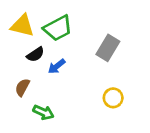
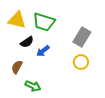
green trapezoid: (58, 28) -> (44, 22), turned 45
yellow circle: (113, 98) -> (81, 62), moved

